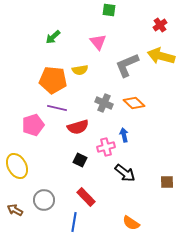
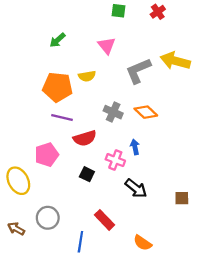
red cross: (160, 25) -> (158, 12), moved
pink pentagon: (33, 125) -> (47, 155), moved
pink cross: (106, 147) -> (115, 160), turned 36
red rectangle: (86, 197) -> (104, 220), moved

